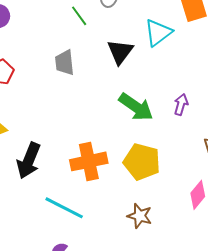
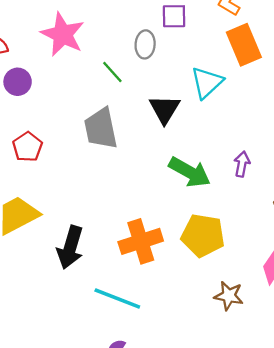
gray trapezoid: (65, 63) -> (101, 129), size x1.4
brown star: (140, 216) -> (229, 296), moved

